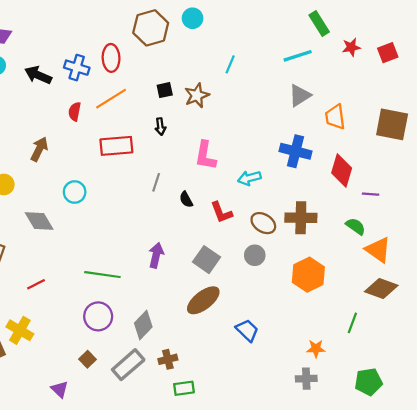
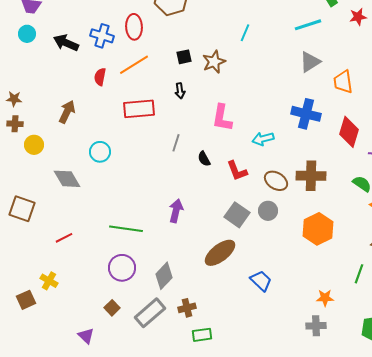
gray square: (206, 260) -> (237, 215), moved
yellow cross: (20, 330) -> (49, 281), size x0.7

